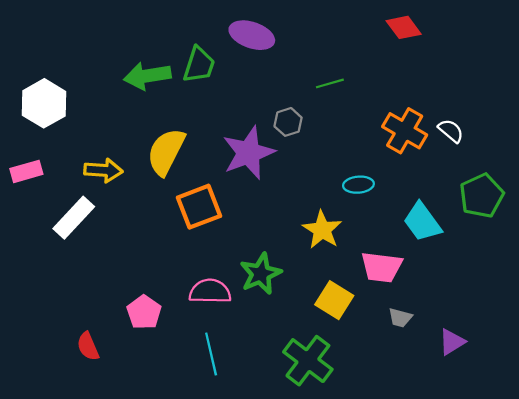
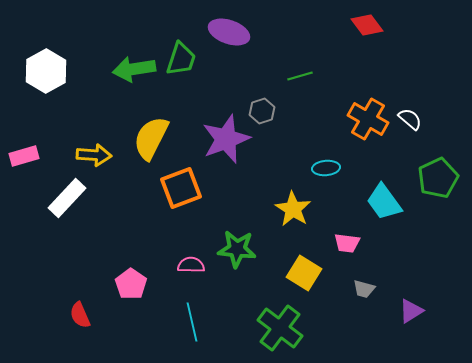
white hexagon: (44, 103) -> (46, 71), moved
pink trapezoid: (382, 267) -> (347, 243), size x0.7
green star: (261, 274) -> (237, 249), turned 30
pink semicircle: (210, 291) -> (191, 265), size x0.7

